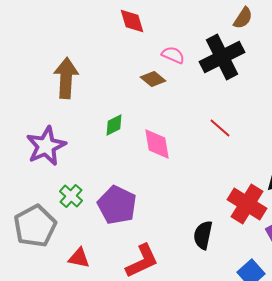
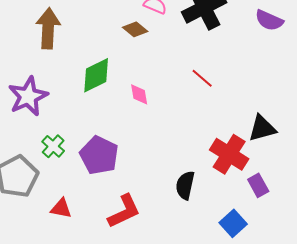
green diamond: (114, 125) -> (96, 75), size x1.6
pink diamond: (157, 144) -> (139, 94), size x0.7

